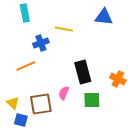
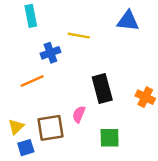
green square: (92, 100) -> (110, 138), moved
yellow triangle: (13, 103) -> (16, 127), turned 32
blue square: (21, 120) -> (26, 148), turned -32

